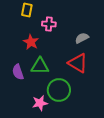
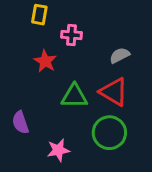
green triangle: (40, 66) -> (74, 96), moved
purple semicircle: (18, 72) -> (20, 122), moved
green circle: (59, 90) -> (109, 133), moved

